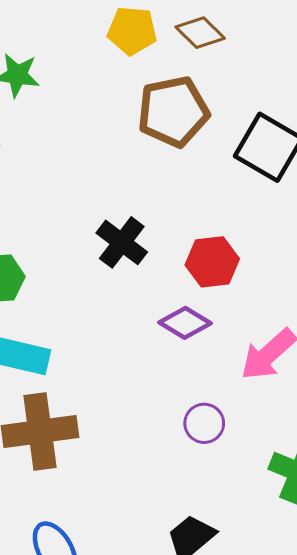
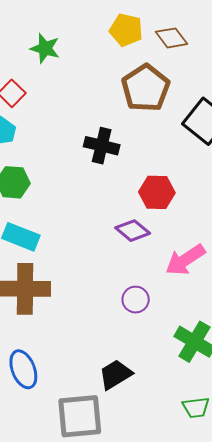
brown pentagon: (173, 111) -> (146, 88), turned -30
black cross: (122, 242) -> (102, 146), moved, turned -32

